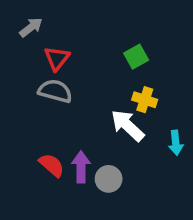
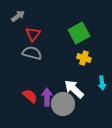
green square: (136, 57) -> (79, 33), size x1.5
white arrow: (127, 126) -> (74, 89), moved
gray circle: (109, 179) -> (63, 104), size x1.5

